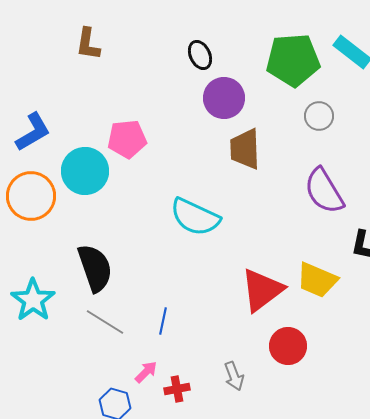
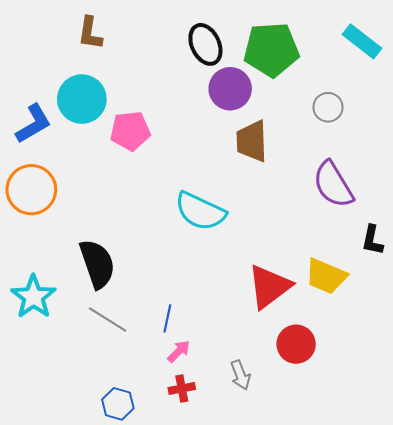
black ellipse: (200, 55) -> (205, 44), size x1.4
green pentagon: (293, 60) -> (271, 50), moved
cyan circle: (85, 171) -> (82, 99), moved
pink arrow: (146, 372) -> (179, 351), moved

